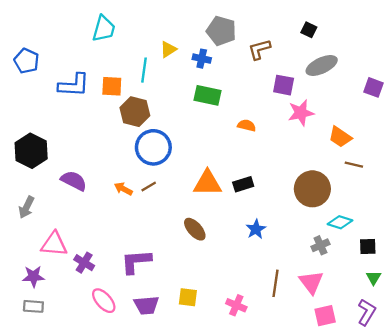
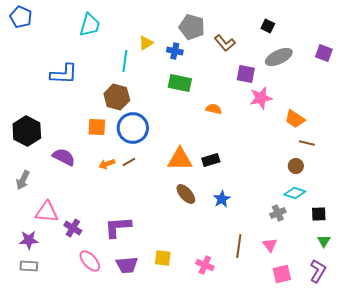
brown L-shape: (259, 49) -> (225, 43), turned -115
blue pentagon: (27, 61) -> (21, 17), moved
orange square: (112, 86) -> (97, 127), moved
purple square: (373, 87) -> (324, 53), moved
orange arrow: (123, 189) -> (107, 164), turned -49
brown circle: (312, 189) -> (296, 166), moved, size x0.5
brown ellipse: (195, 229) -> (186, 194), moved
pink triangle: (311, 282) -> (270, 245), size x0.7

